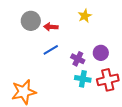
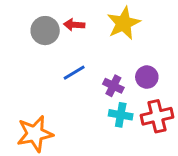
yellow star: (85, 16) -> (124, 23), size x1.6
red arrow: (51, 27) -> (74, 25), moved

